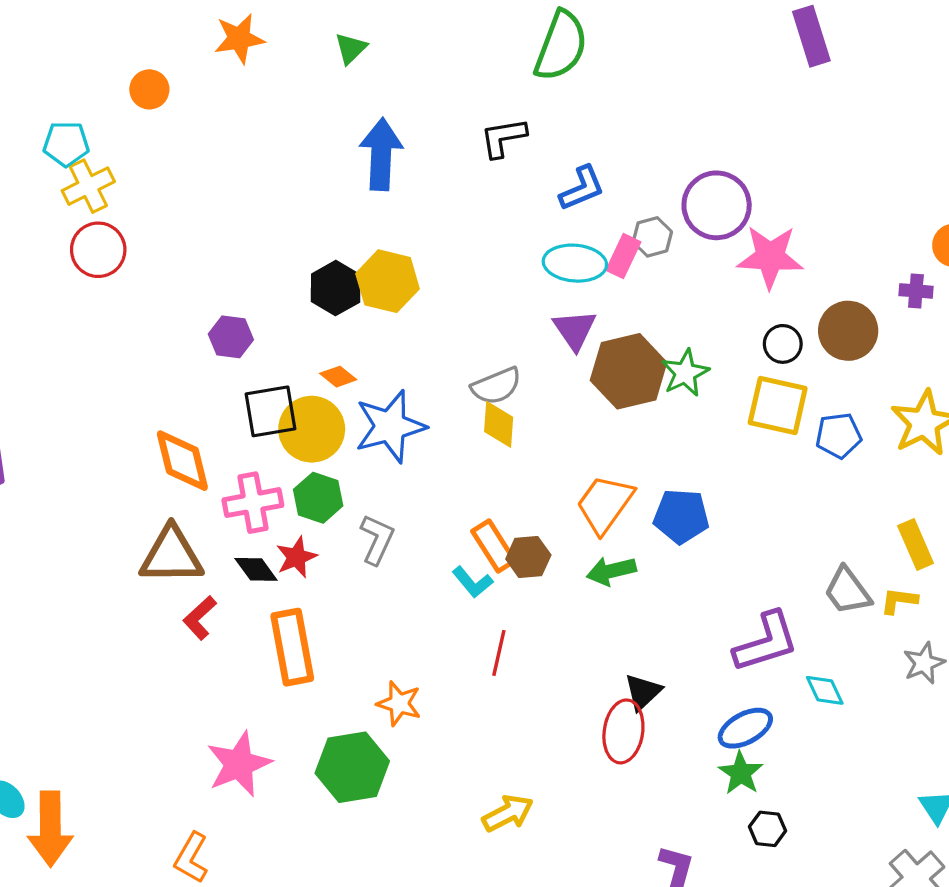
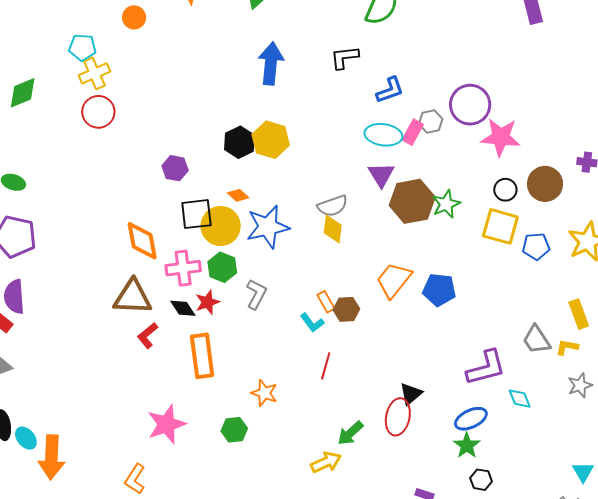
orange rectangle: (494, 546) -> (326, 302), size x0.7
green arrow: (611, 571) -> (350, 433), moved, turned -32
green hexagon: (352, 767) -> (234, 430), size x0.6

